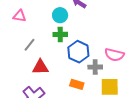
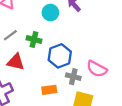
green cross: (60, 34) -> (34, 39), moved
orange rectangle: (77, 84) -> (49, 90), turned -40

